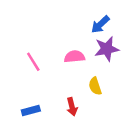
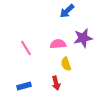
blue arrow: (100, 24) -> (67, 11), moved
yellow semicircle: (95, 86) -> (66, 64), moved

